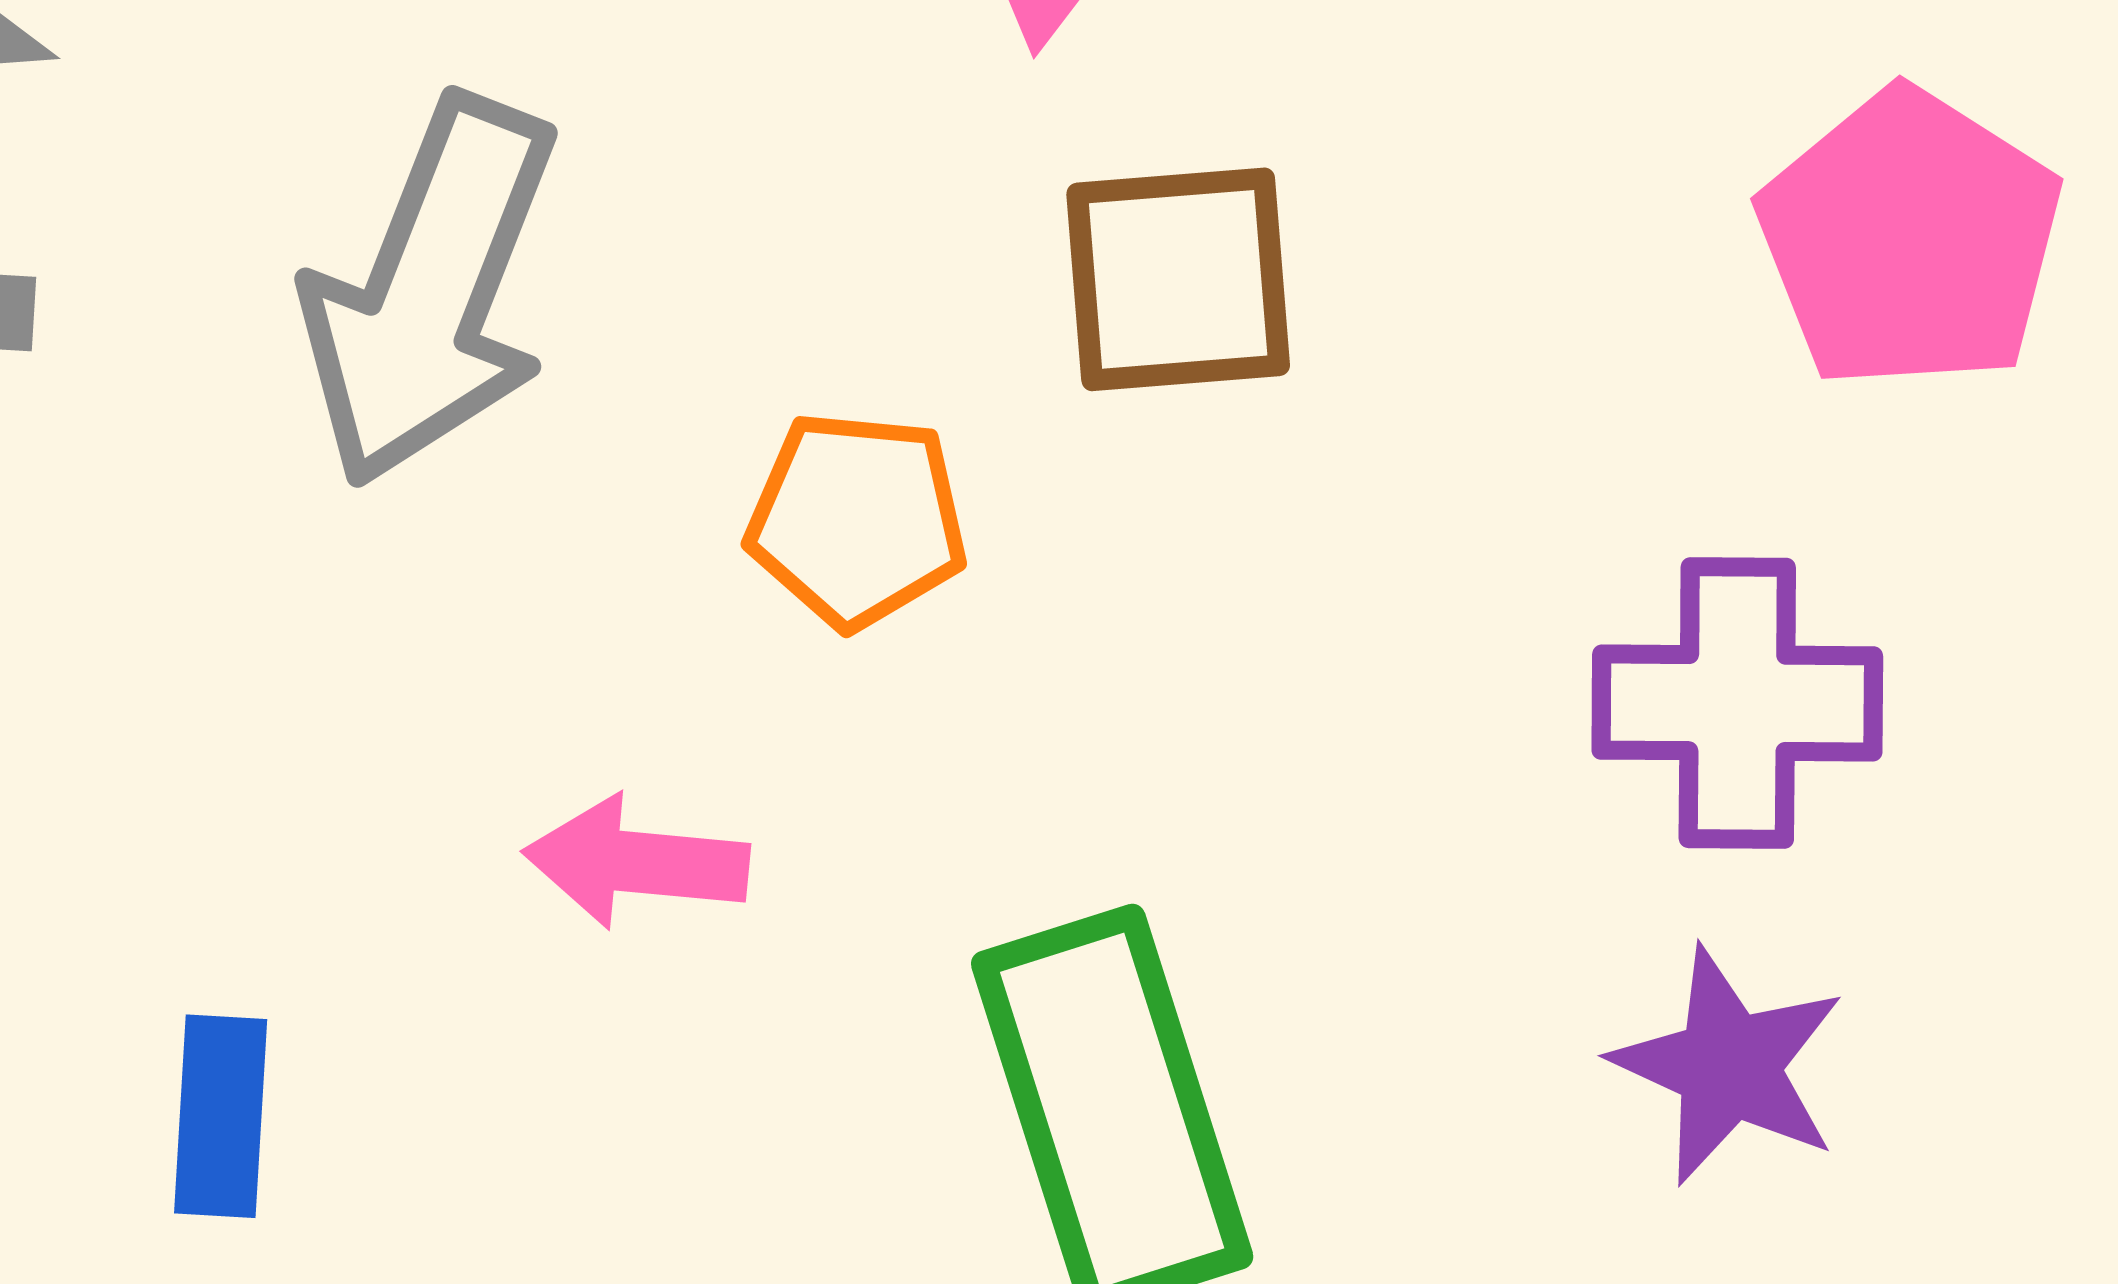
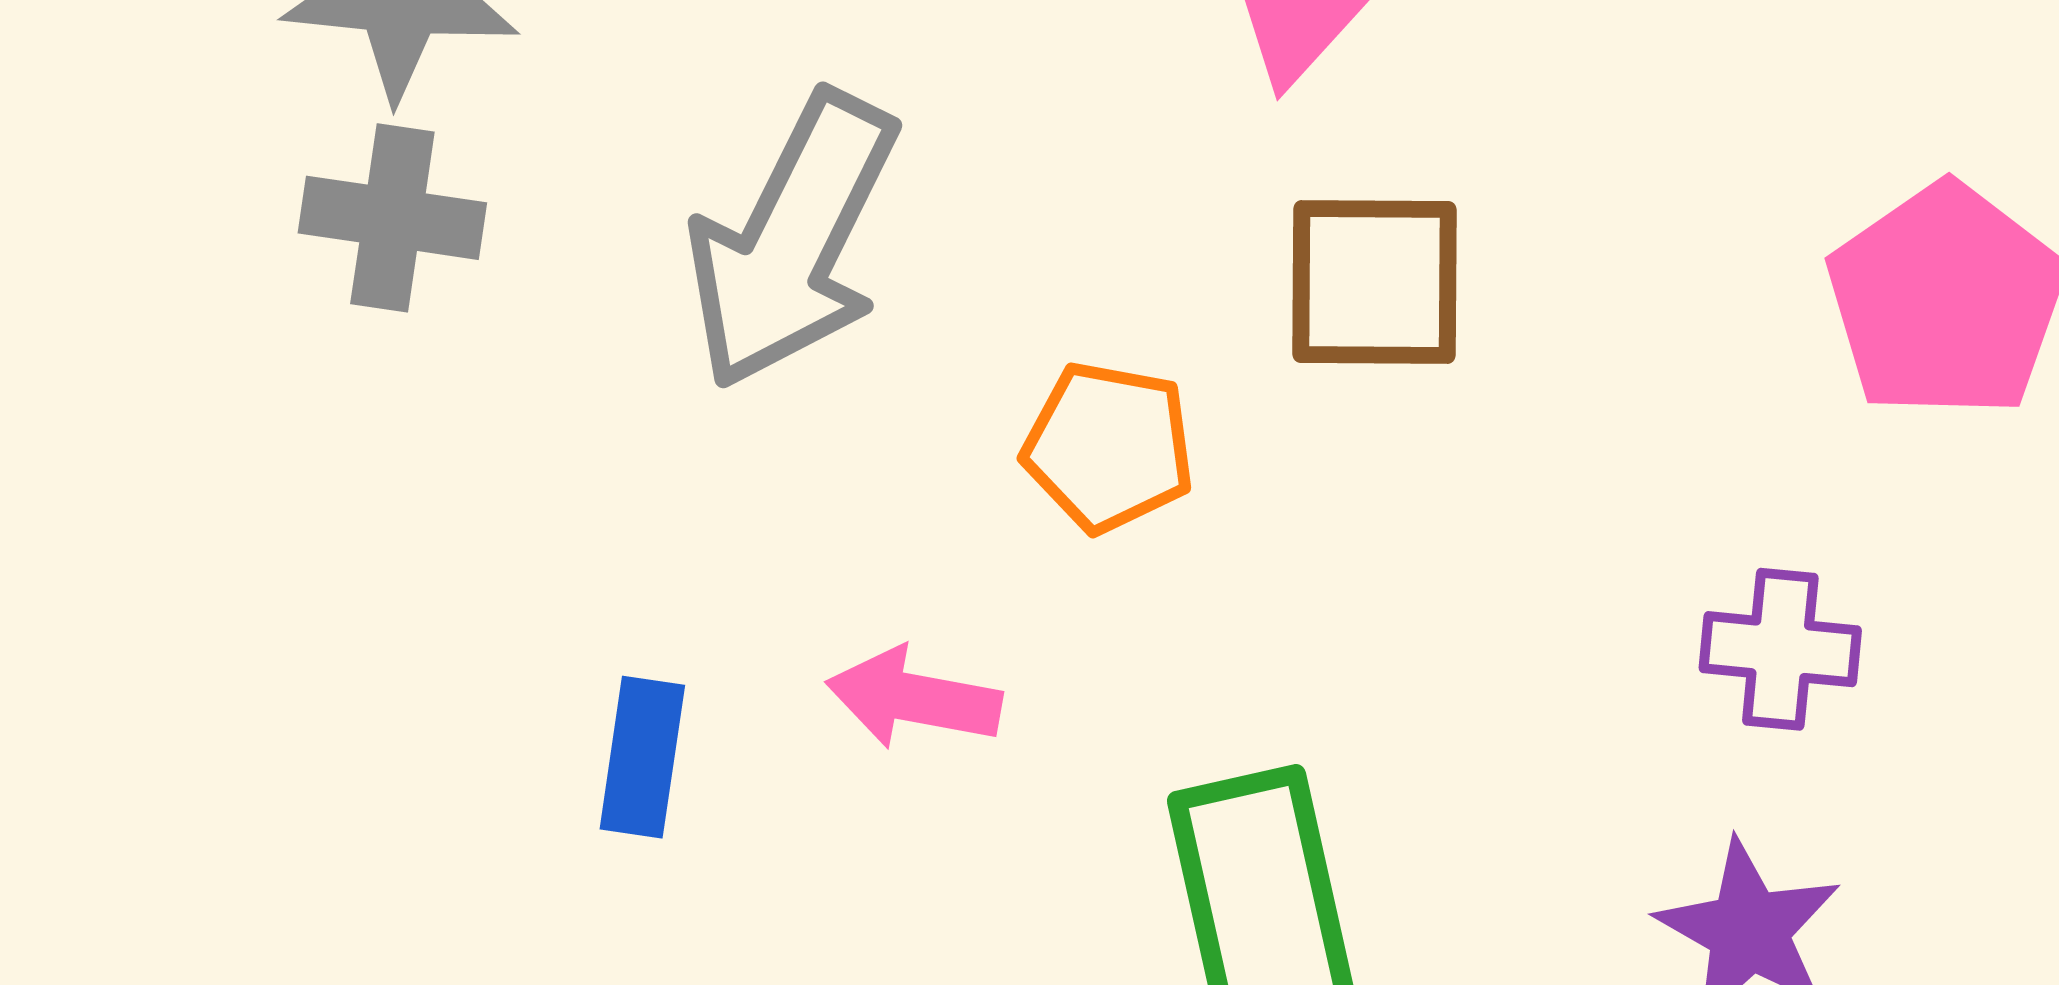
purple cross: (1737, 703) -> (1780, 649), size x0.7
blue rectangle: (221, 1116) -> (642, 757), moved

